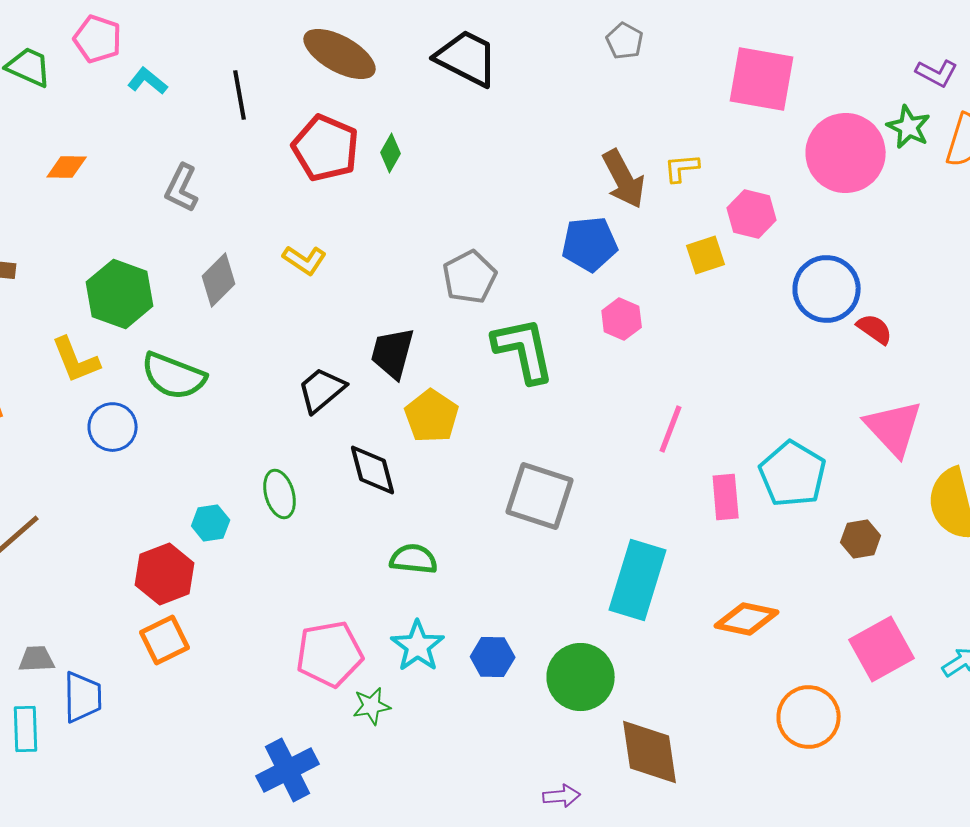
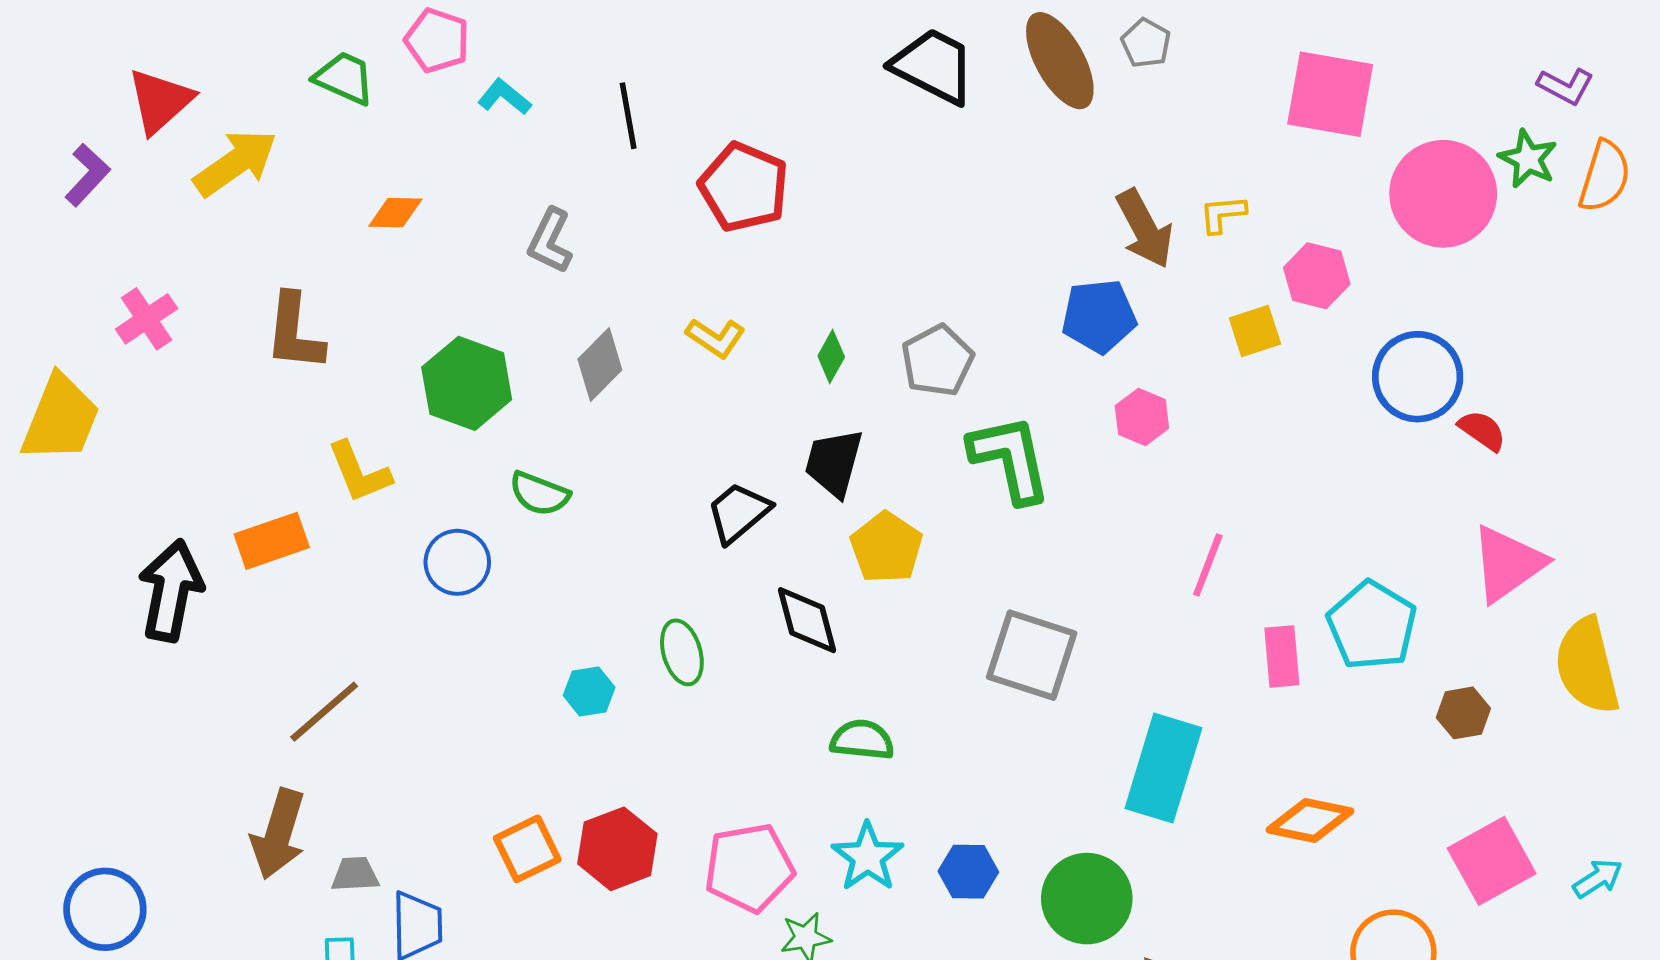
brown ellipse: (340, 54) -> (1060, 61), moved, turned 32
green diamond: (391, 153) -> (831, 357), moved
yellow L-shape: (76, 360) -> (359, 472), moved
green semicircle: (174, 376) -> (539, 494), size x0.7
pink triangle: (894, 428) -> (1508, 564), turned 38
red hexagon: (165, 574) -> (617, 849), moved

